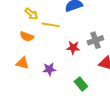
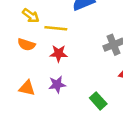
red star: (73, 48) -> (59, 53), moved
orange triangle: (22, 63) -> (27, 88), moved

